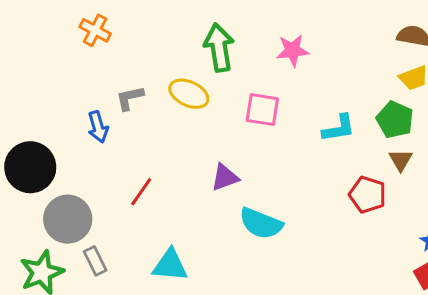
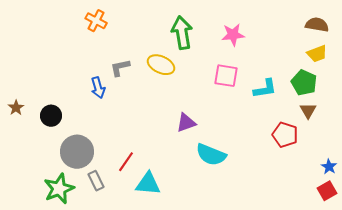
pink square: (262, 110) -> (226, 76), moved
black circle: (30, 167) -> (51, 116), size x0.6
red line: (141, 192) -> (126, 162), moved

